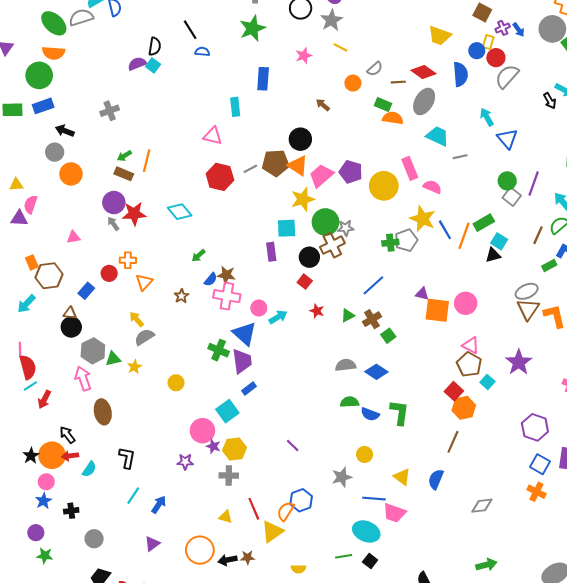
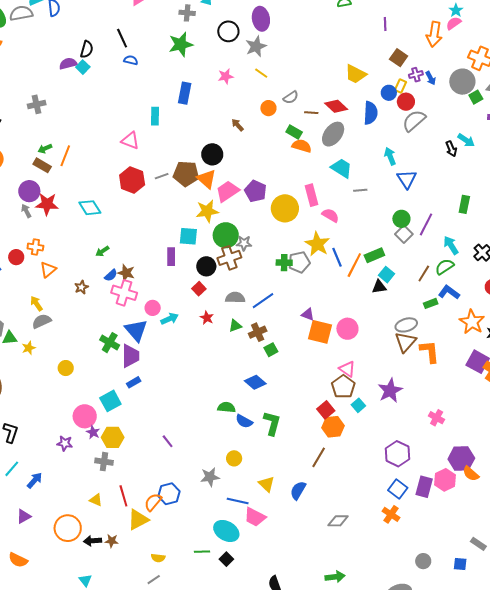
gray semicircle: (346, 365) -> (235, 298), moved

